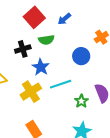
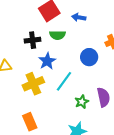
blue arrow: (64, 19) -> (79, 17), turned 40
cyan line: (61, 84) -> (64, 81), turned -45

